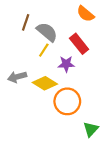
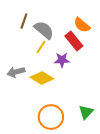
orange semicircle: (85, 14) -> (82, 25), moved
orange circle: (67, 101) -> (51, 117), moved
green triangle: (91, 129) -> (86, 112), moved

